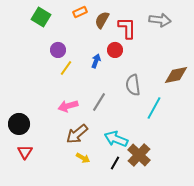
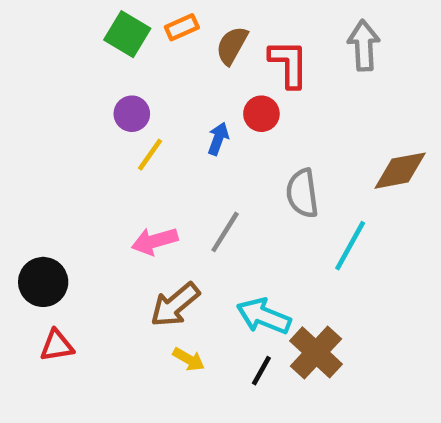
green square: (41, 17) -> (127, 34), moved
gray arrow: (160, 20) -> (364, 45), turned -100
red triangle: (25, 152) -> (57, 346), turned 49

